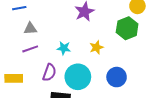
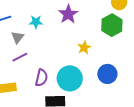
gray triangle: (30, 29) -> (18, 37), turned -40
cyan star: (64, 48) -> (36, 22), moved

